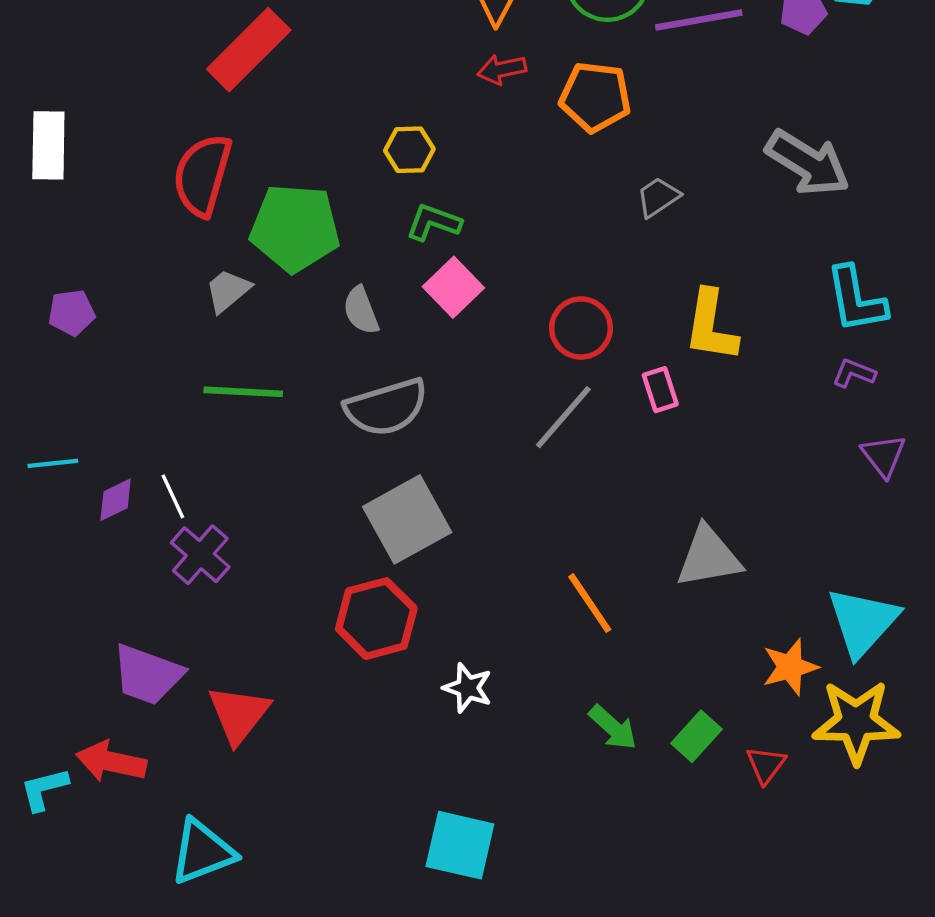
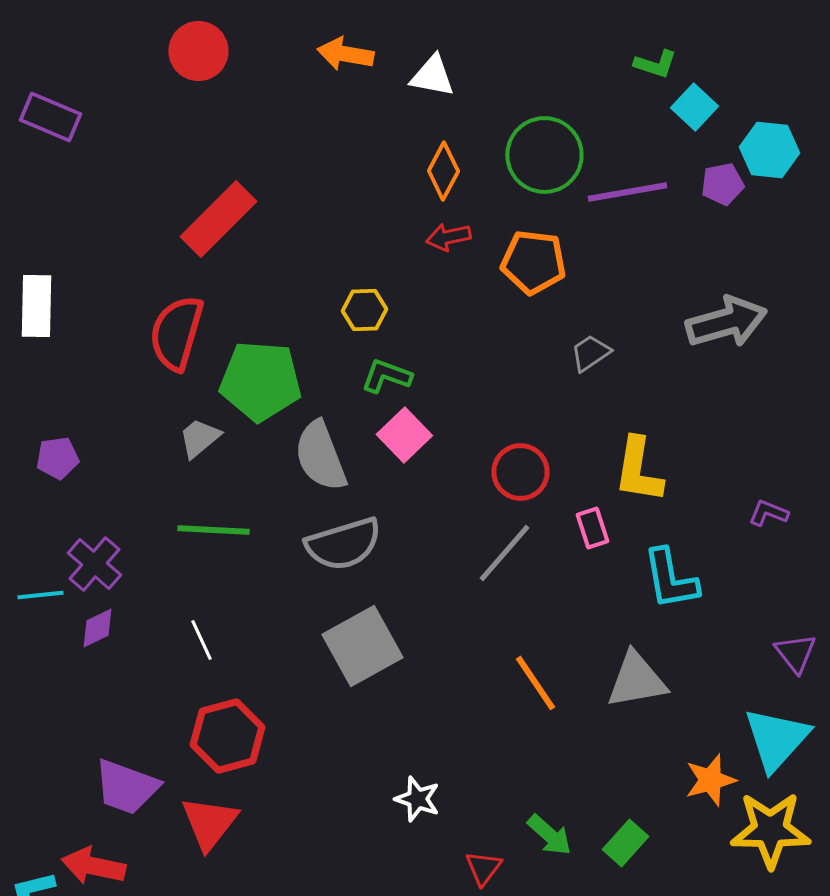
gray arrow: (808, 163) -> (726, 322), turned -48
cyan L-shape: (856, 299) -> (670, 579), moved
gray semicircle: (361, 310) -> (320, 456), size x1.6
purple triangle: (884, 456) -> (795, 653), moved
white line: (173, 496) -> (201, 640), moved
purple cross: (200, 555) -> (94, 564), moved
orange line: (590, 603) -> (535, 683), moved
red hexagon: (376, 619) -> (227, 736), moved
red triangle: (766, 765) -> (483, 868), moved

